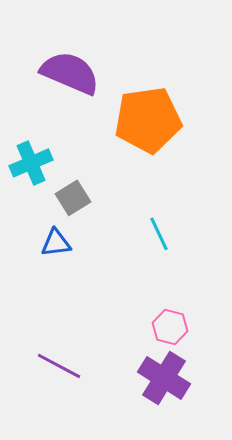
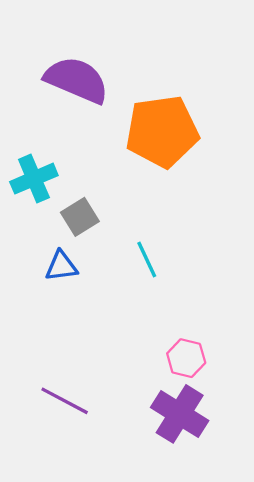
cyan line: (159, 234) -> (147, 260), moved

